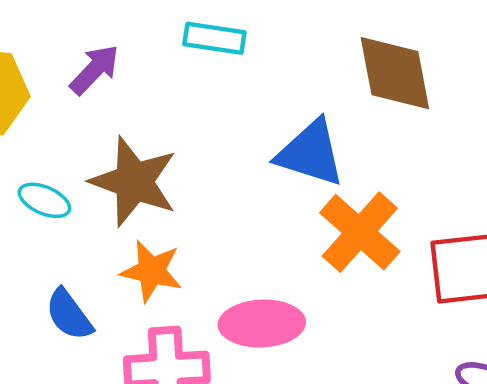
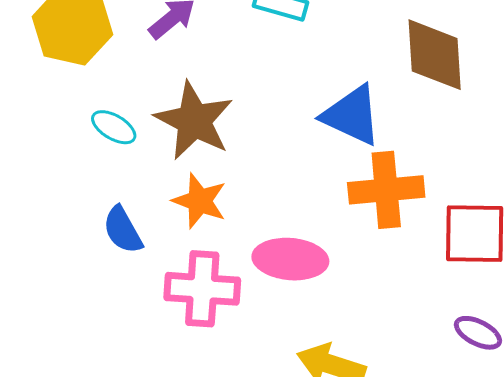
orange cross: (360, 232) -> (386, 190), turned 36

